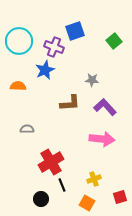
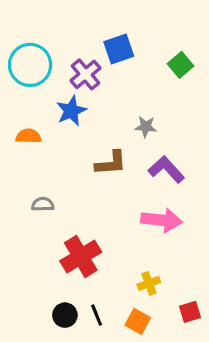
purple cross: (54, 47) -> (85, 74), turned 30
black line: (62, 185) -> (97, 315), moved

